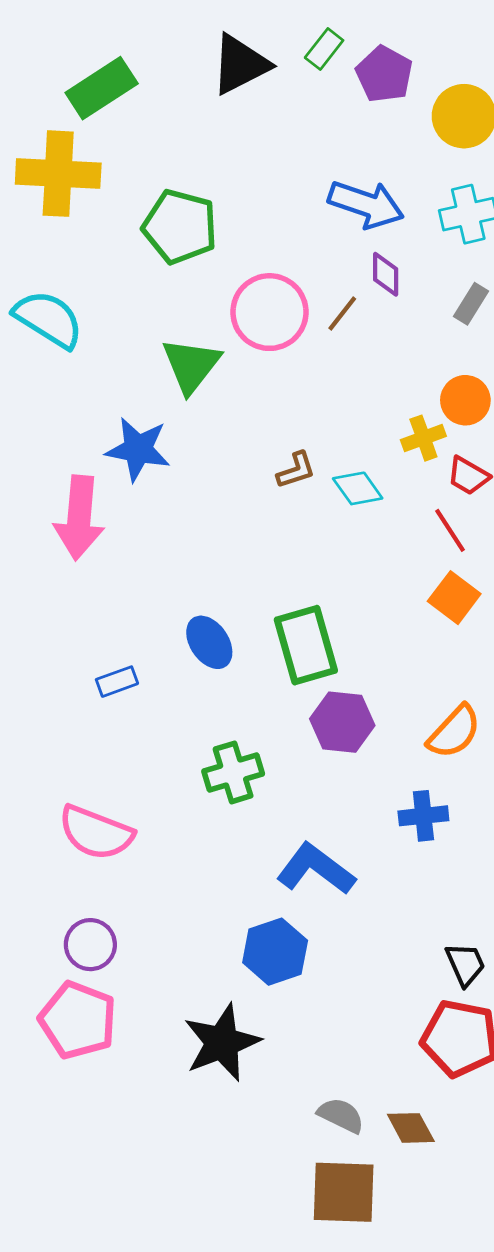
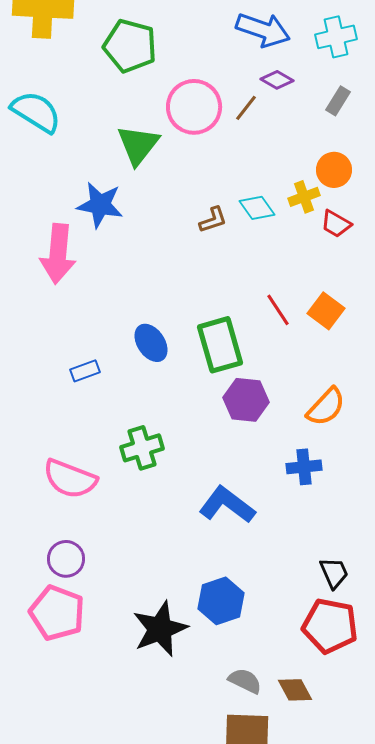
purple diamond: (386, 274) -> (277, 80), turned -60
cyan diamond: (358, 488) -> (257, 208), moved
red line: (450, 530) -> (278, 310), moved
green cross: (233, 772) -> (142, 448), moved
blue hexagon: (275, 952) -> (221, 601), moved

